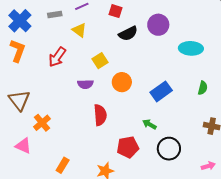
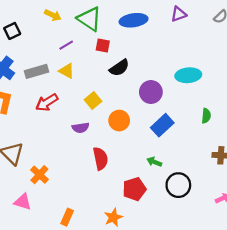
gray rectangle: (55, 14) -> (37, 71), moved, size x1.5
purple circle: (158, 25) -> (151, 92), moved
red arrow: (57, 57) -> (47, 102), turned 30

